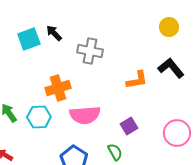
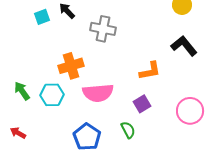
cyan square: (29, 39) -> (42, 17), size x0.7
orange L-shape: (137, 80) -> (150, 71), moved

